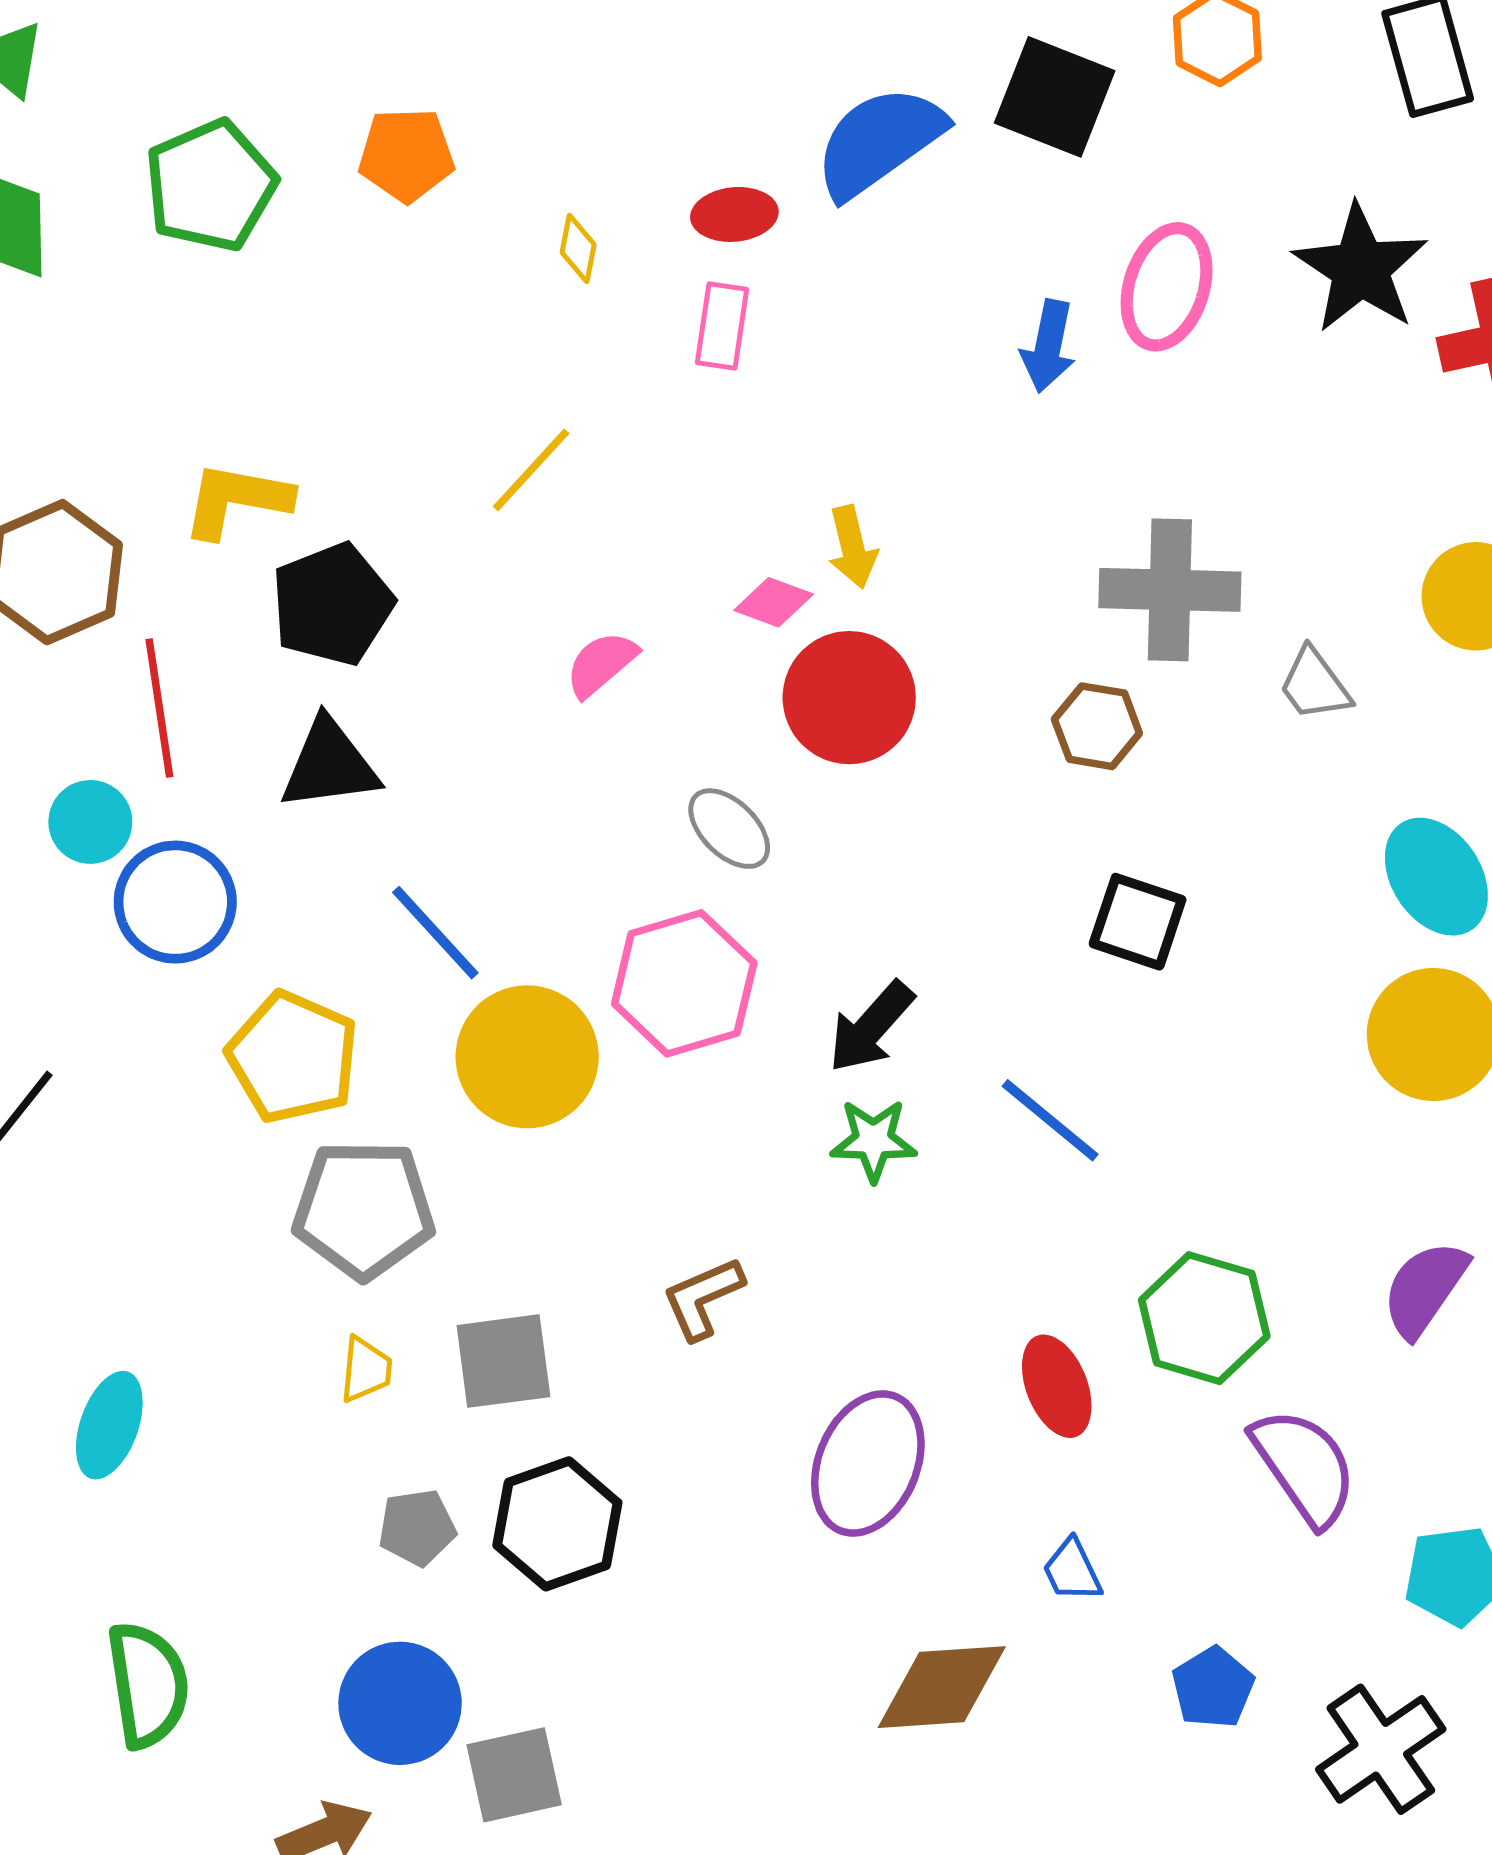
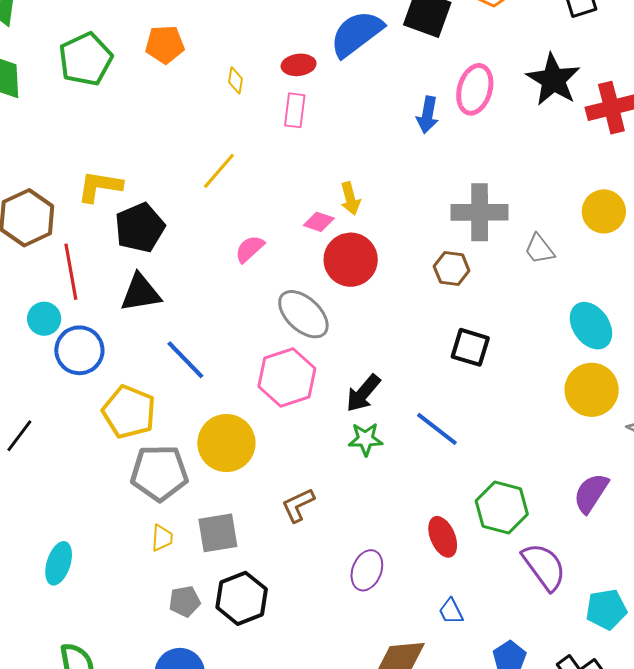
gray ellipse: (729, 829) -> (303, 314), size x1.5
yellow circle: (527, 1057) -> (226, 443), moved
purple ellipse: (868, 1463) -> (367, 570), size x0.7

